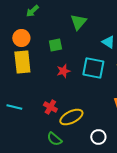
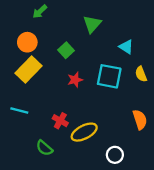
green square: (55, 45) -> (66, 50), turned -32
yellow rectangle: (22, 62) -> (28, 70), turned 50
cyan line: (14, 107) -> (19, 110), moved
green semicircle: (54, 139) -> (44, 148), moved

